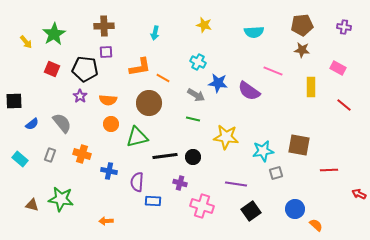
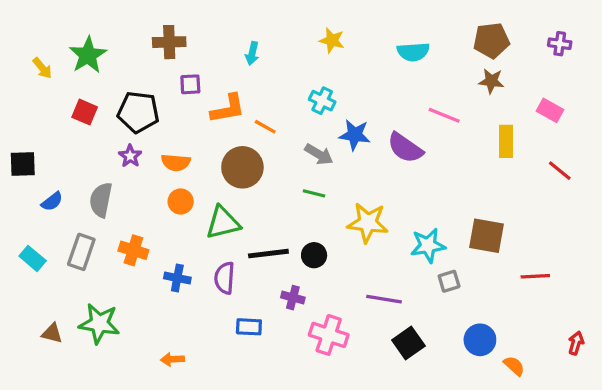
purple square: (106, 52) -> (190, 84), moved
gray semicircle: (62, 123) -> (101, 200), turned -130
gray rectangle: (50, 155) -> (81, 252), size x1.5
purple semicircle: (137, 182) -> (225, 278), moved
red arrow: (359, 194) -> (576, 343), moved, turned 80

